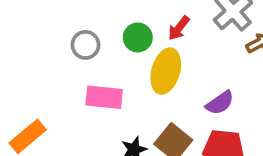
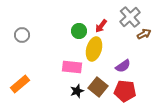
gray circle: (85, 45) -> (22, 35), moved
pink rectangle: (104, 97) -> (72, 67), moved

